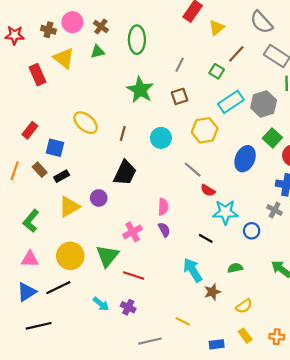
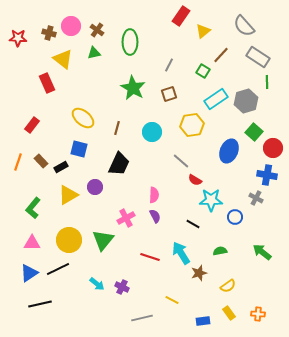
red rectangle: (38, 75) -> (47, 83), moved
blue square: (55, 148) -> (79, 149), moved
red line: (134, 276) -> (150, 257), moved

